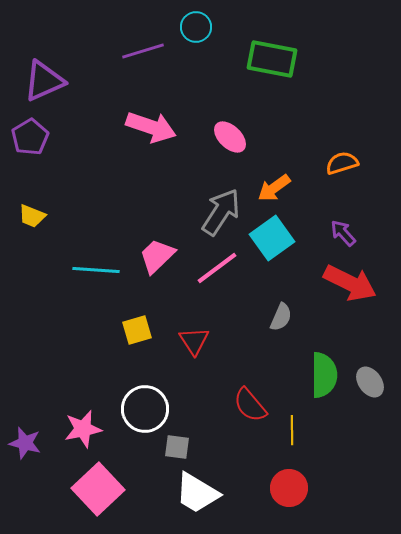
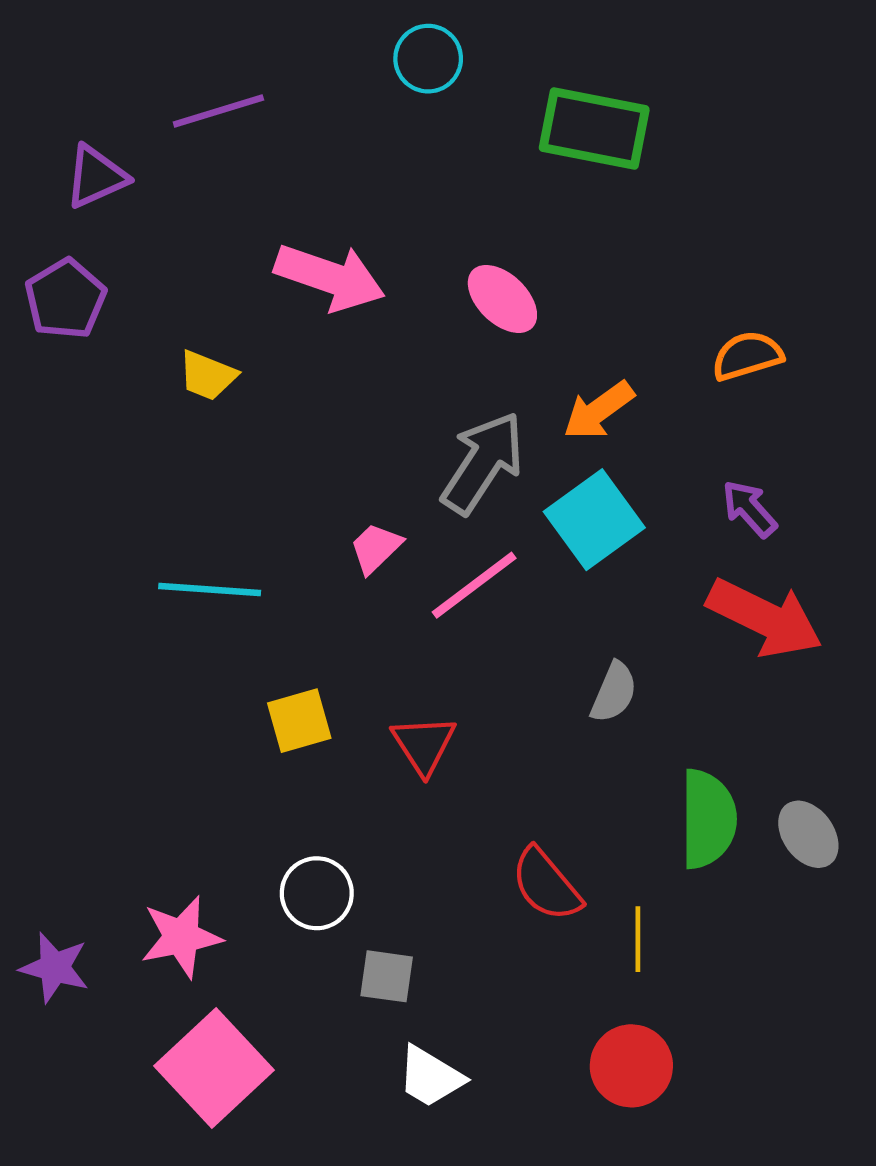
purple line: (143, 51) -> (218, 111), moved
purple triangle: (44, 81) -> (96, 177), size x0.7
yellow trapezoid: (32, 216) -> (207, 375), moved
pink trapezoid: (157, 256) -> (376, 548), moved, size x0.7
white circle: (145, 409) -> (317, 893), size x0.7
white trapezoid: (197, 493) -> (430, 1077), size x0.7

